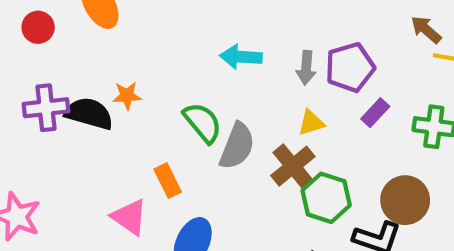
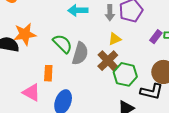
orange star: (127, 96) -> (25, 34), size x1.6
purple rectangle: (375, 113) -> (156, 37), moved
orange rectangle: (168, 181) -> (48, 73), turned 35

